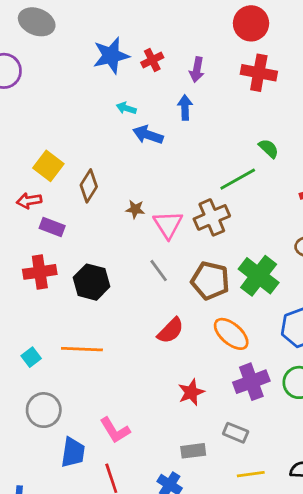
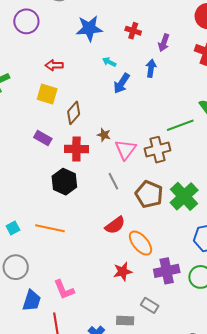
blue star: (111, 56) -> (89, 28), moved
red cross: (152, 60) -> (133, 31), turned 35
blue arrow: (148, 135) -> (122, 83), turned -85
yellow square: (48, 166) -> (47, 94), turned -30
red arrow: (29, 201) -> (54, 65), moved
red cross: (40, 272) -> (76, 149), moved
orange ellipse: (231, 334) -> (141, 243), moved
gray rectangle: (193, 451) -> (125, 321), moved

